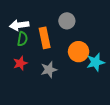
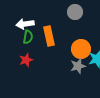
gray circle: (67, 21) -> (75, 12), moved
gray star: (49, 70) -> (78, 66), moved

